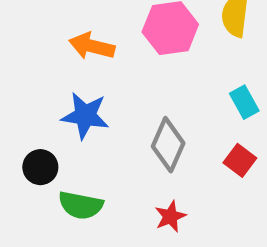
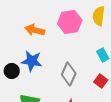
black circle: (40, 167) -> (12, 71), moved

